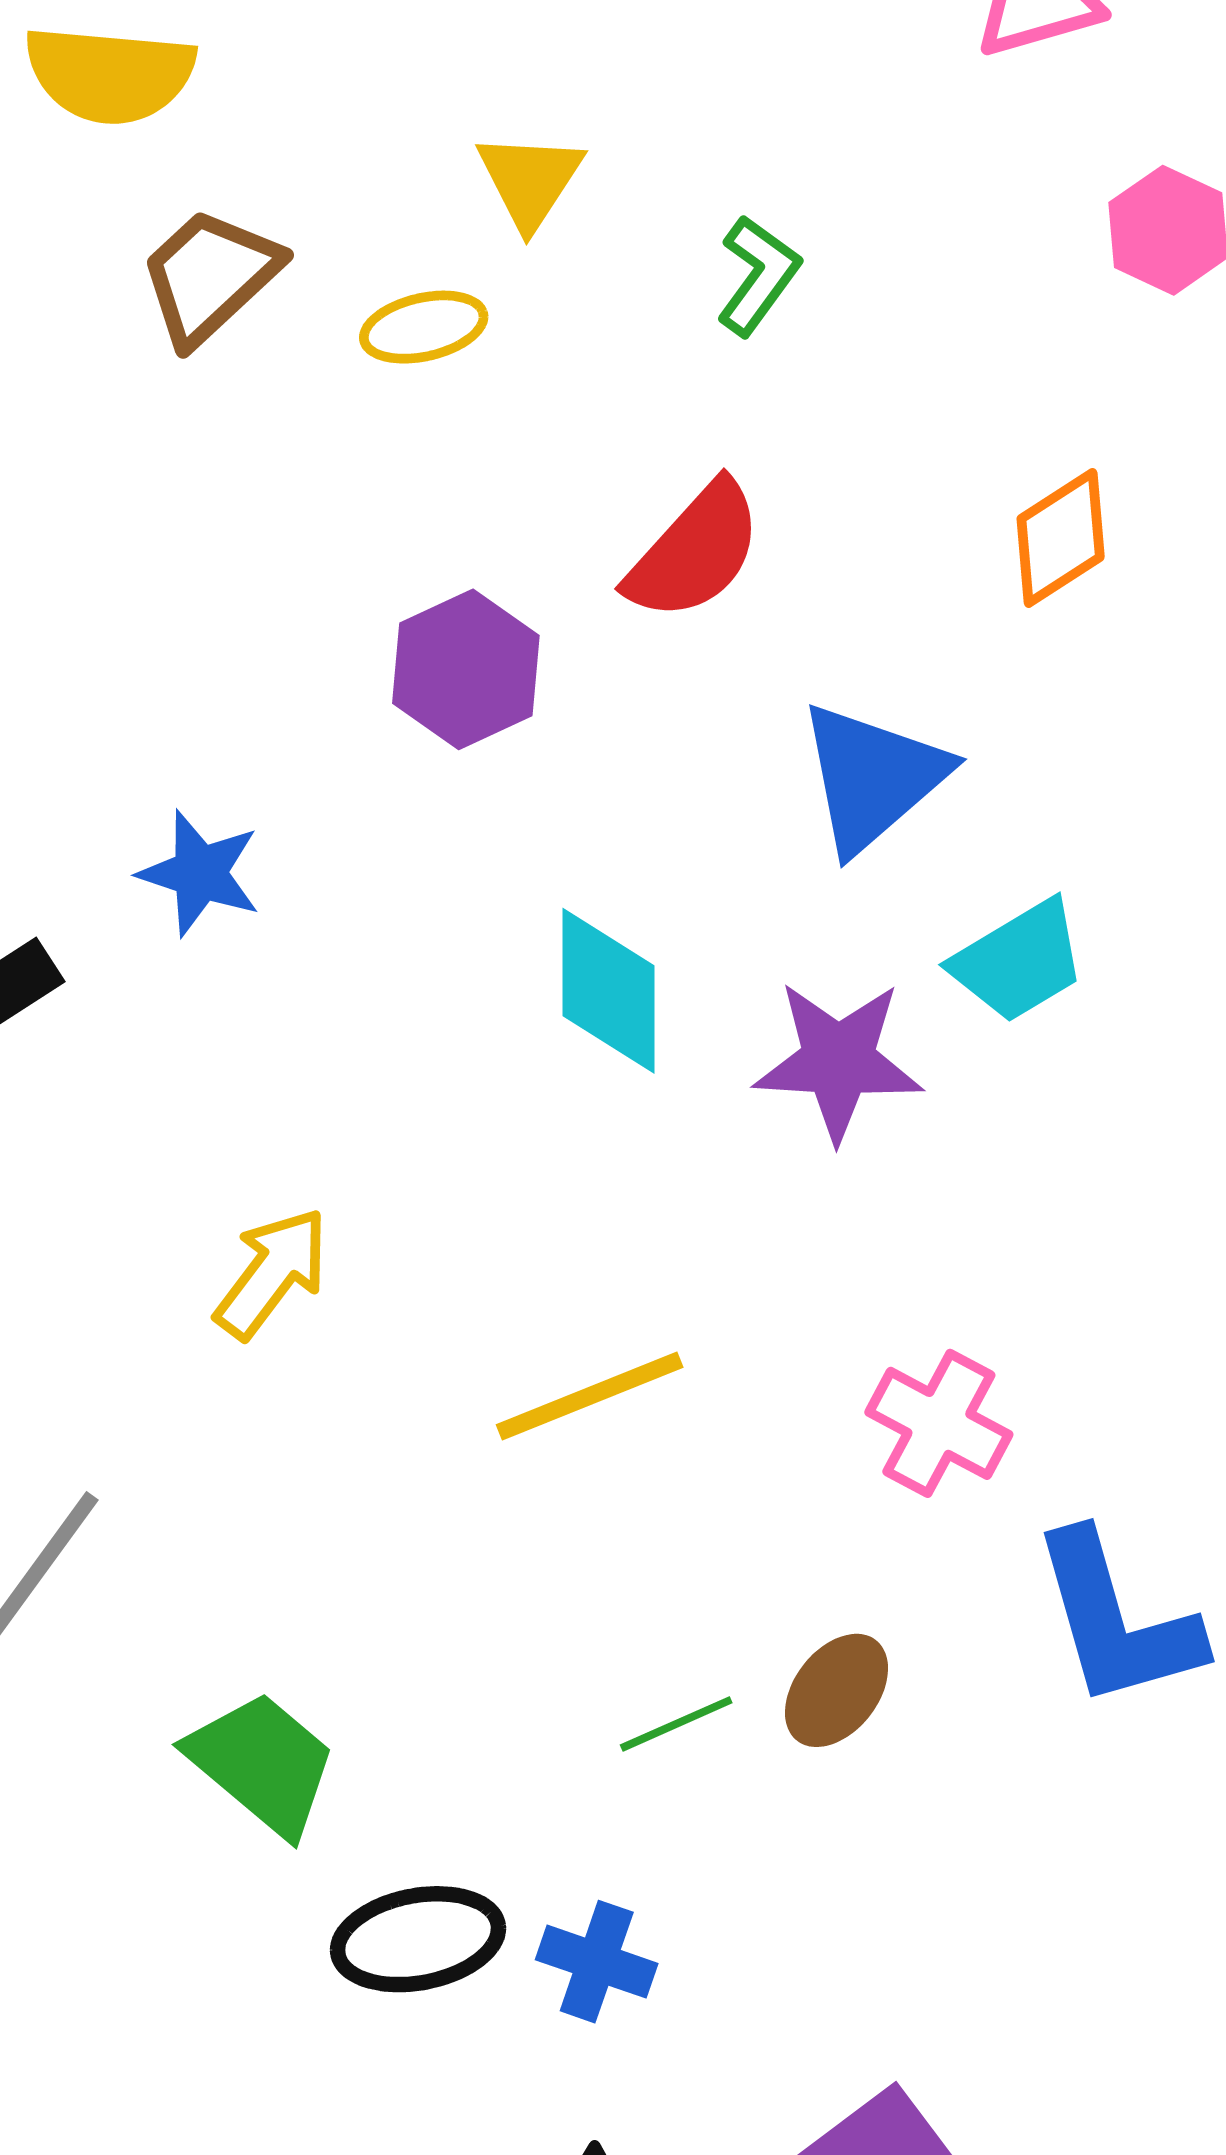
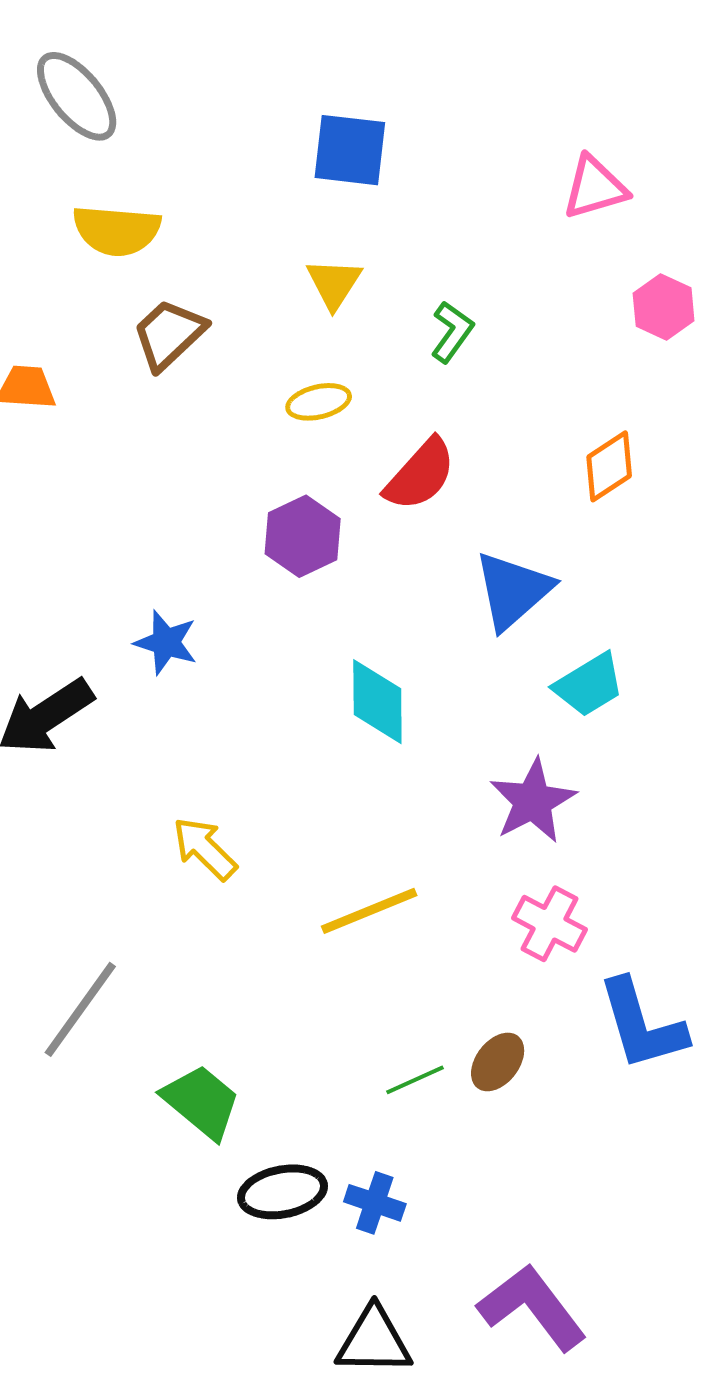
yellow ellipse: (424, 327) -> (319, 402), moved
purple star: (838, 1061) -> (533, 801), moved, turned -30
yellow arrow: (272, 1273) -> (205, 849), turned -82

